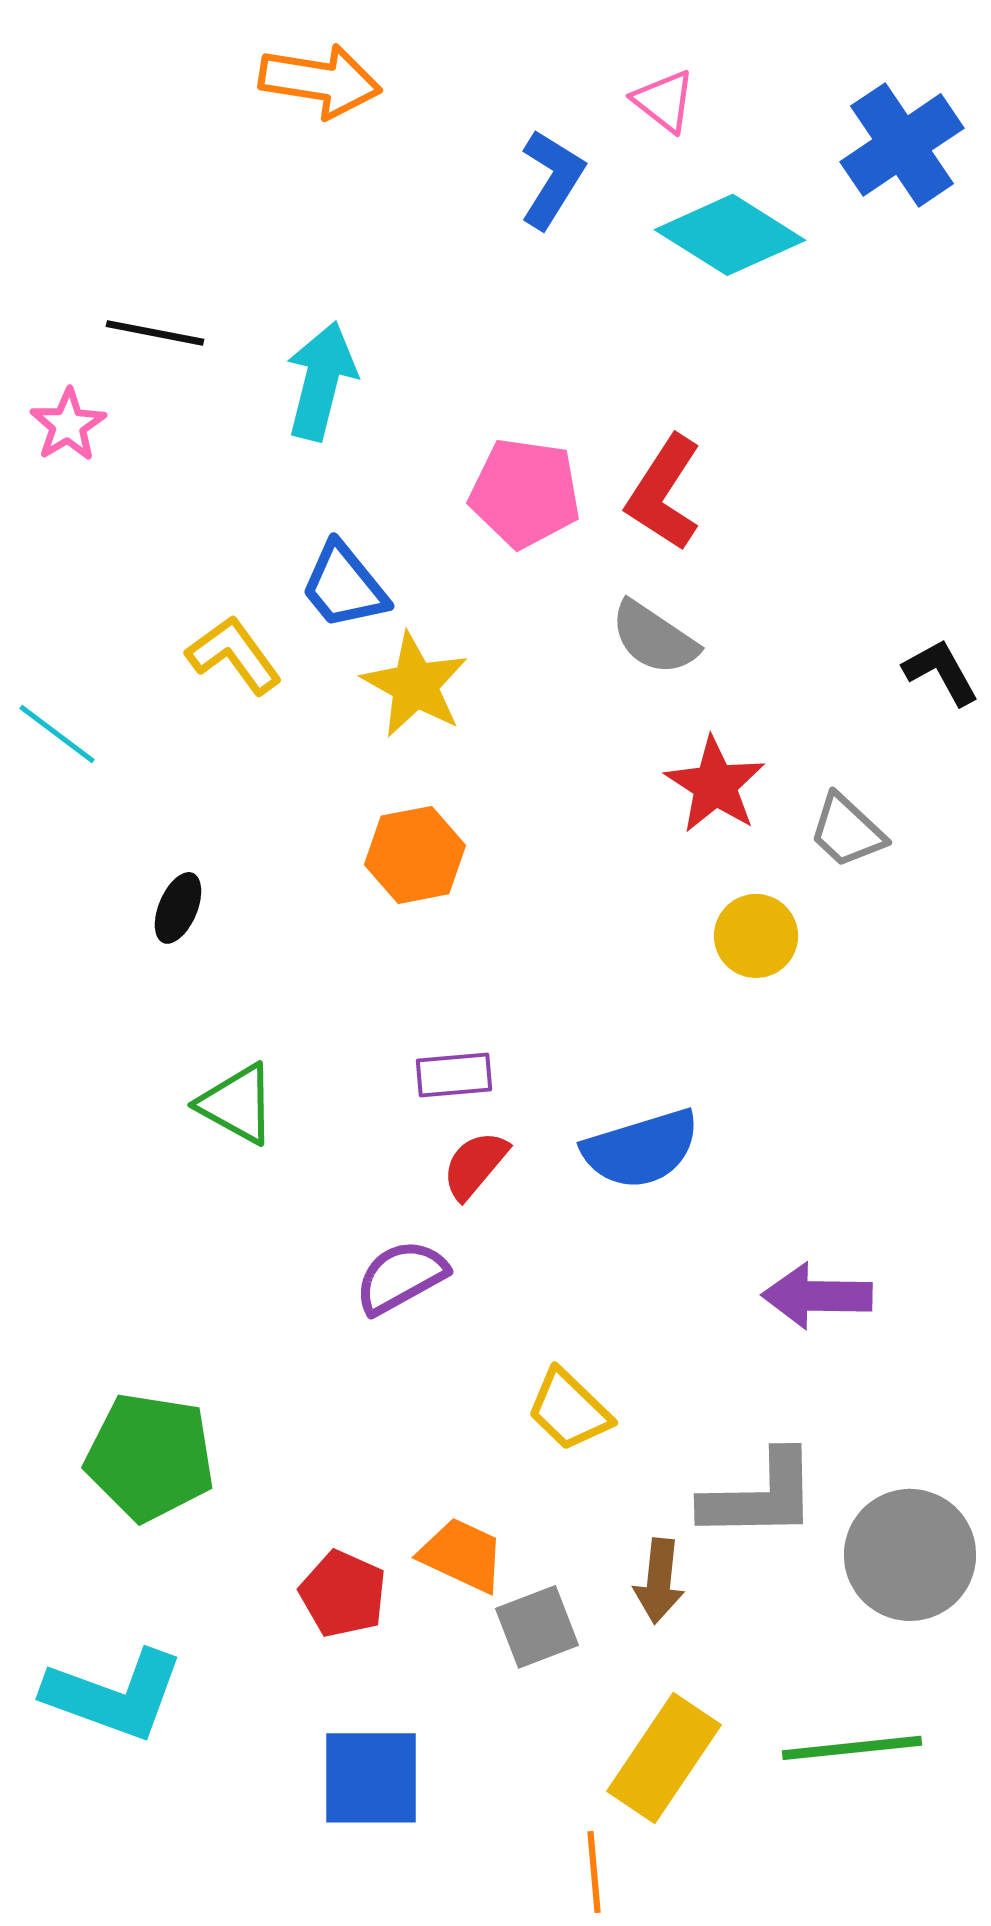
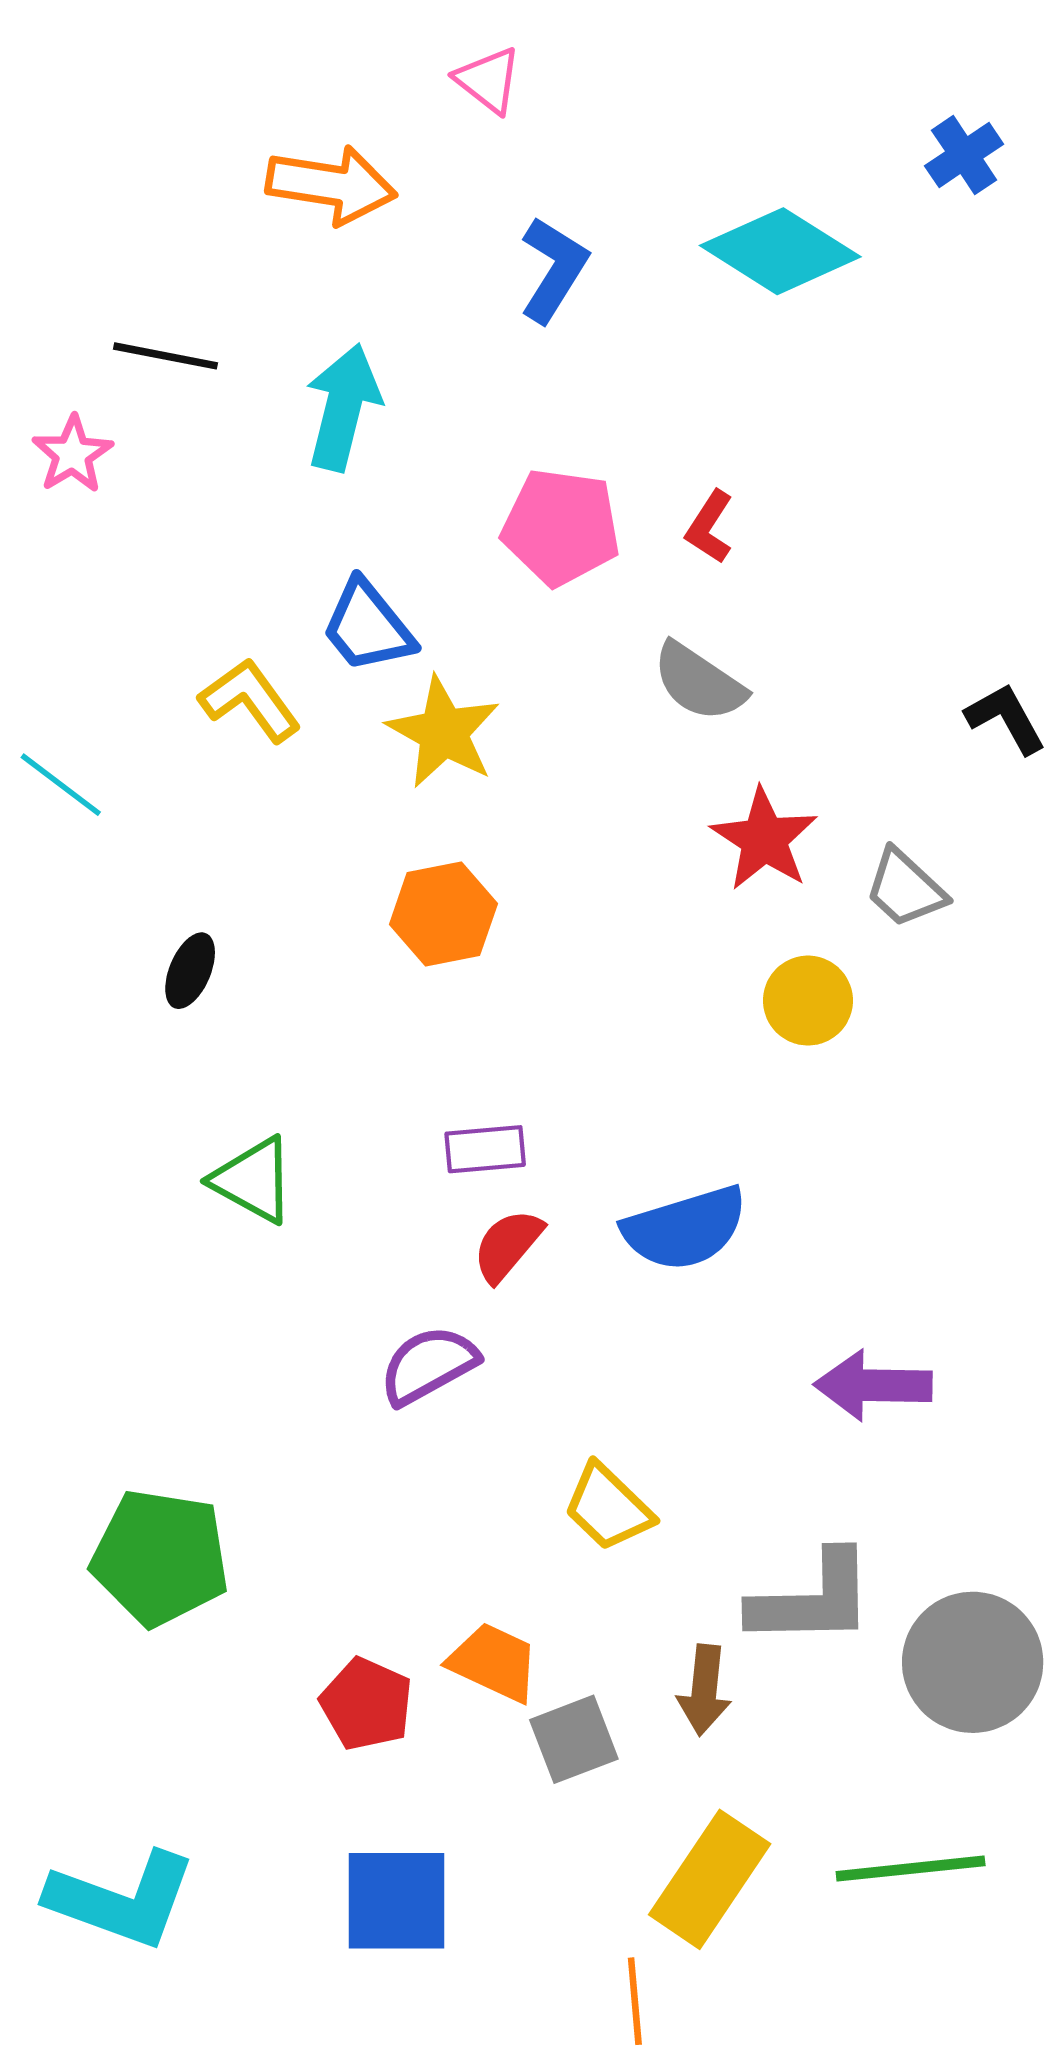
orange arrow: (320, 81) -> (331, 185), moved
pink triangle: (664, 101) -> (488, 80), moved
blue cross: (902, 145) -> (964, 155), size x0.6
blue L-shape: (552, 179) -> (554, 269), moved
red L-shape: (664, 493) -> (710, 527), size x0.6
cyan L-shape: (114, 1695) -> (122, 1900), moved

